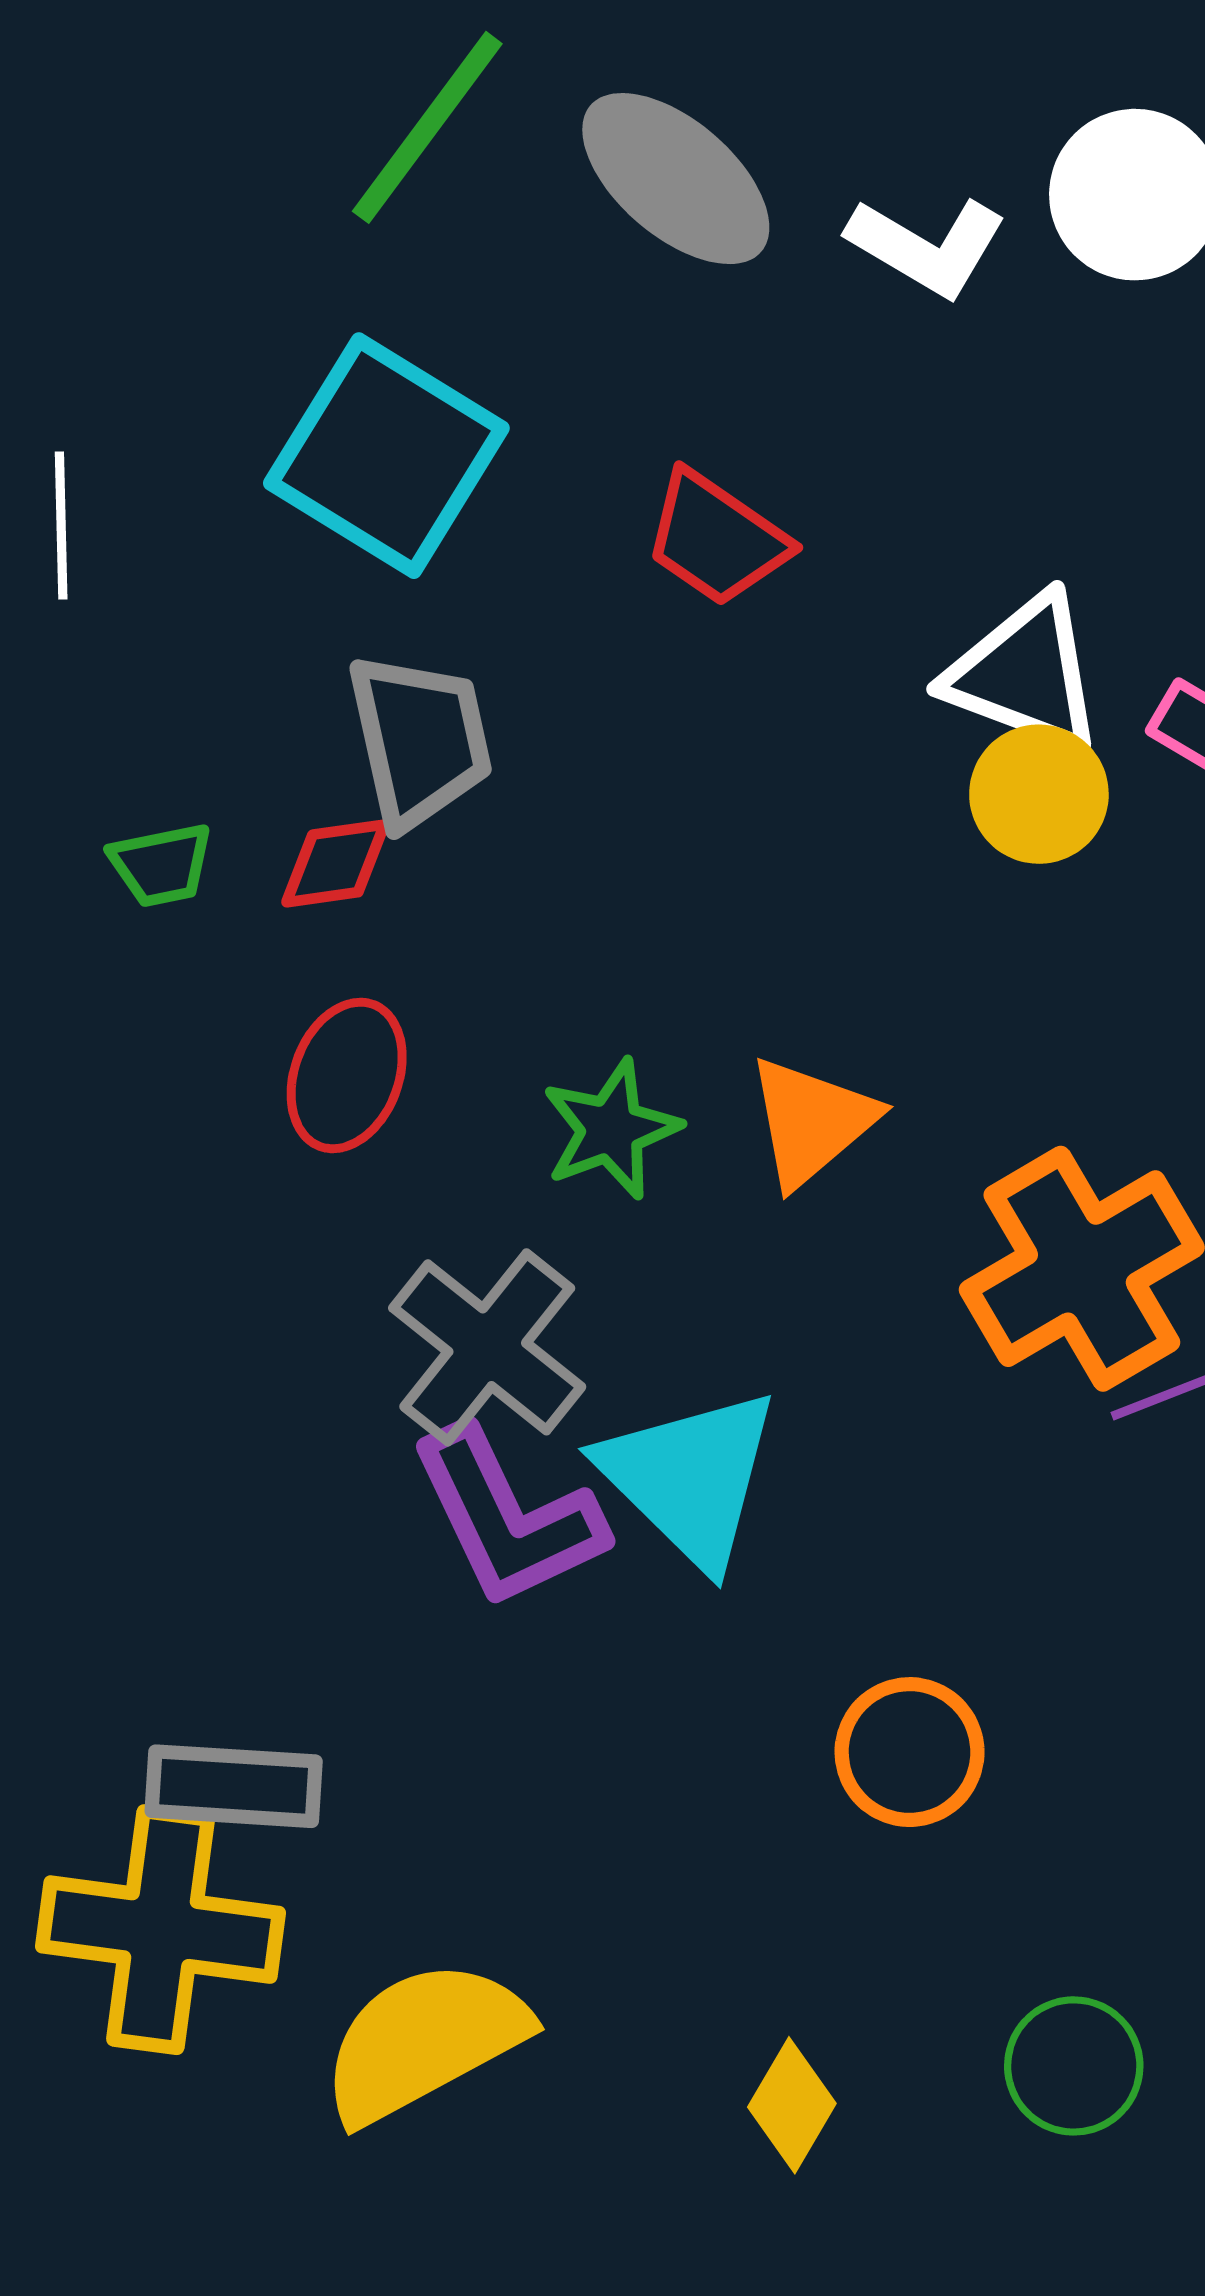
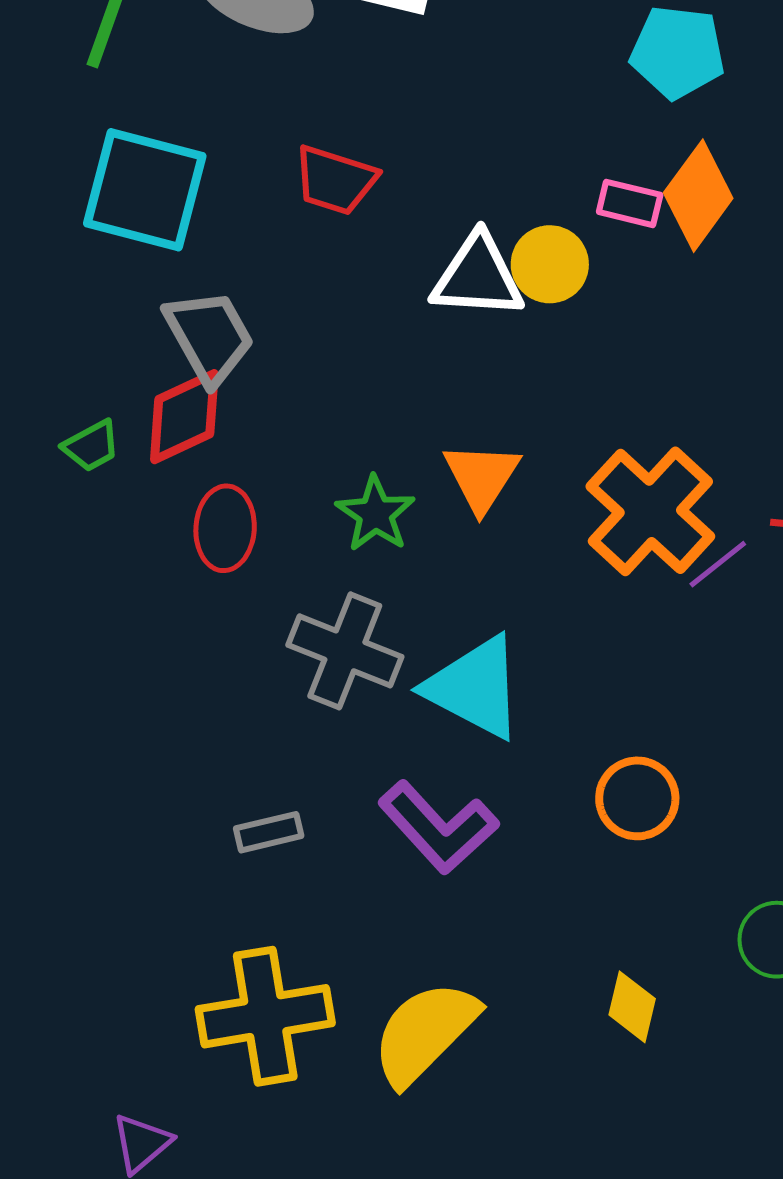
white triangle: (1025, 674) -> (478, 277), moved
red diamond: (335, 863) -> (184, 417), size x1.5
purple L-shape: (507, 1517) -> (438, 827), moved
gray rectangle: (234, 1786) -> (269, 832), moved, size x0.7

